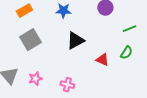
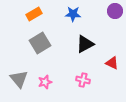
pink cross: (67, 85) -> (83, 80), moved

